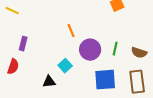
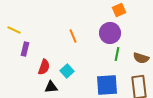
yellow line: (12, 11) -> (14, 30), moved
purple circle: (90, 50) -> (110, 33), moved
red semicircle: (13, 67) -> (44, 67), moved

